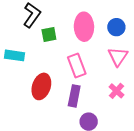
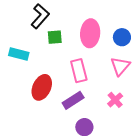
purple rectangle: (74, 96) -> (73, 100), turned 40

